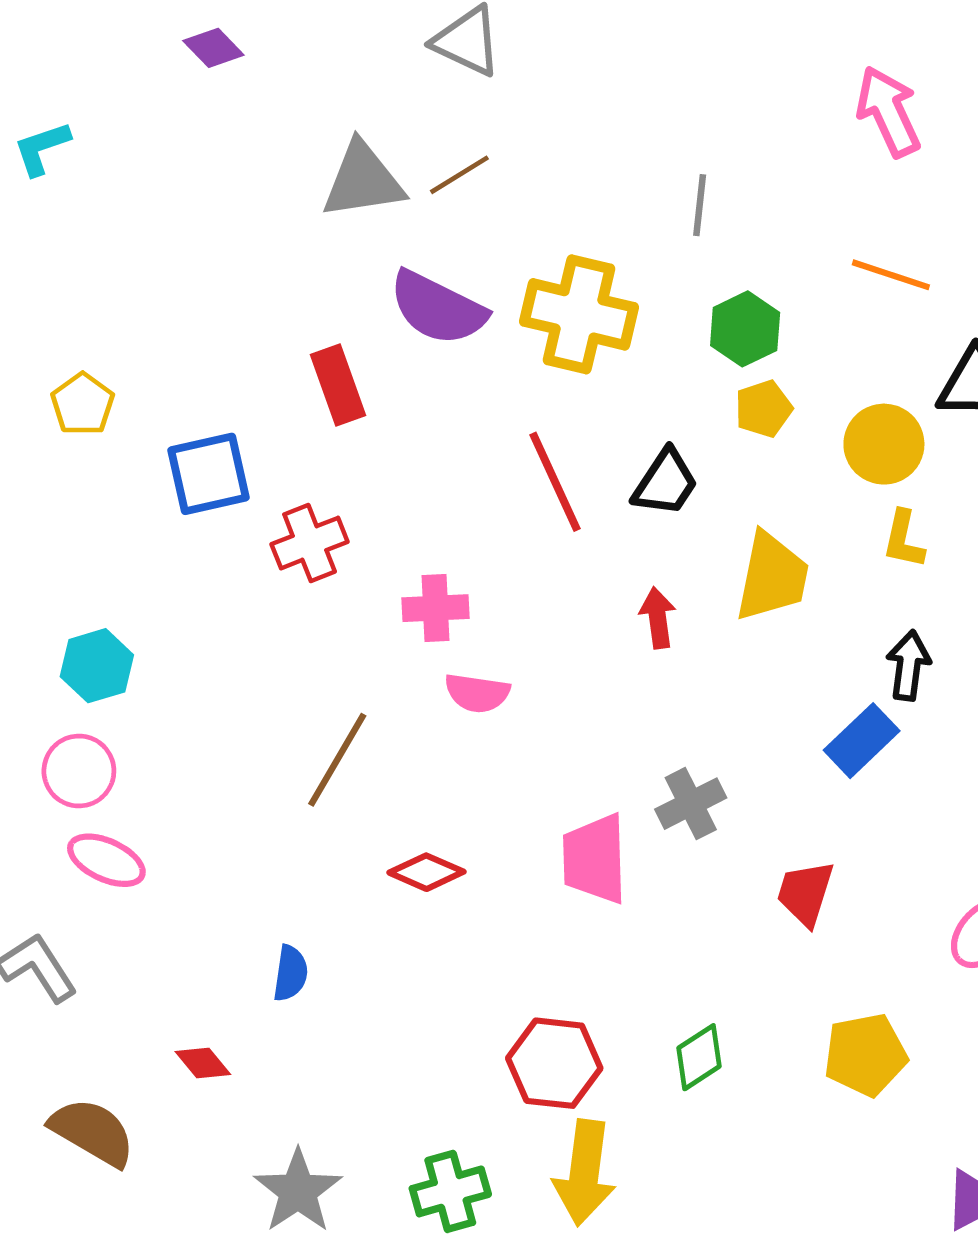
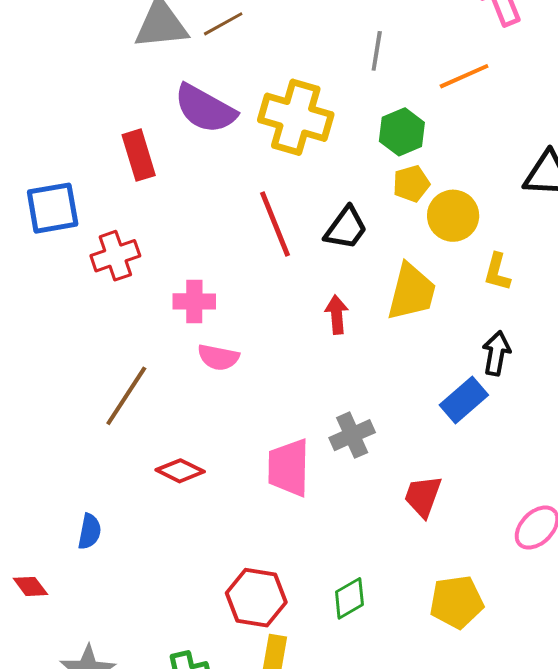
orange line: (891, 275) -> (464, 76), moved, turned -45
yellow circle: (884, 444) -> (453, 216), moved

